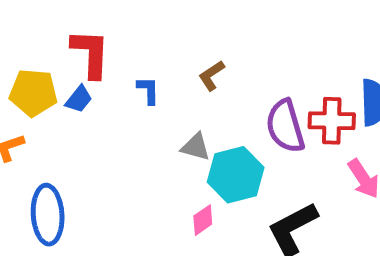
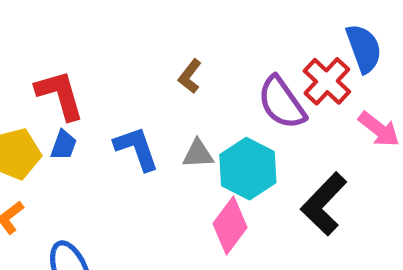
blue L-shape: (148, 90) -> (137, 149), moved, size x1.6
red cross: (332, 121) -> (327, 81), turned -30
pink diamond: (203, 220) -> (230, 225), size x1.6

